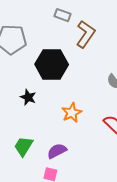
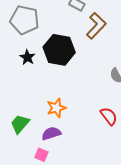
black star: (28, 97) -> (27, 57), moved
orange star: (72, 113) -> (56, 108), moved

